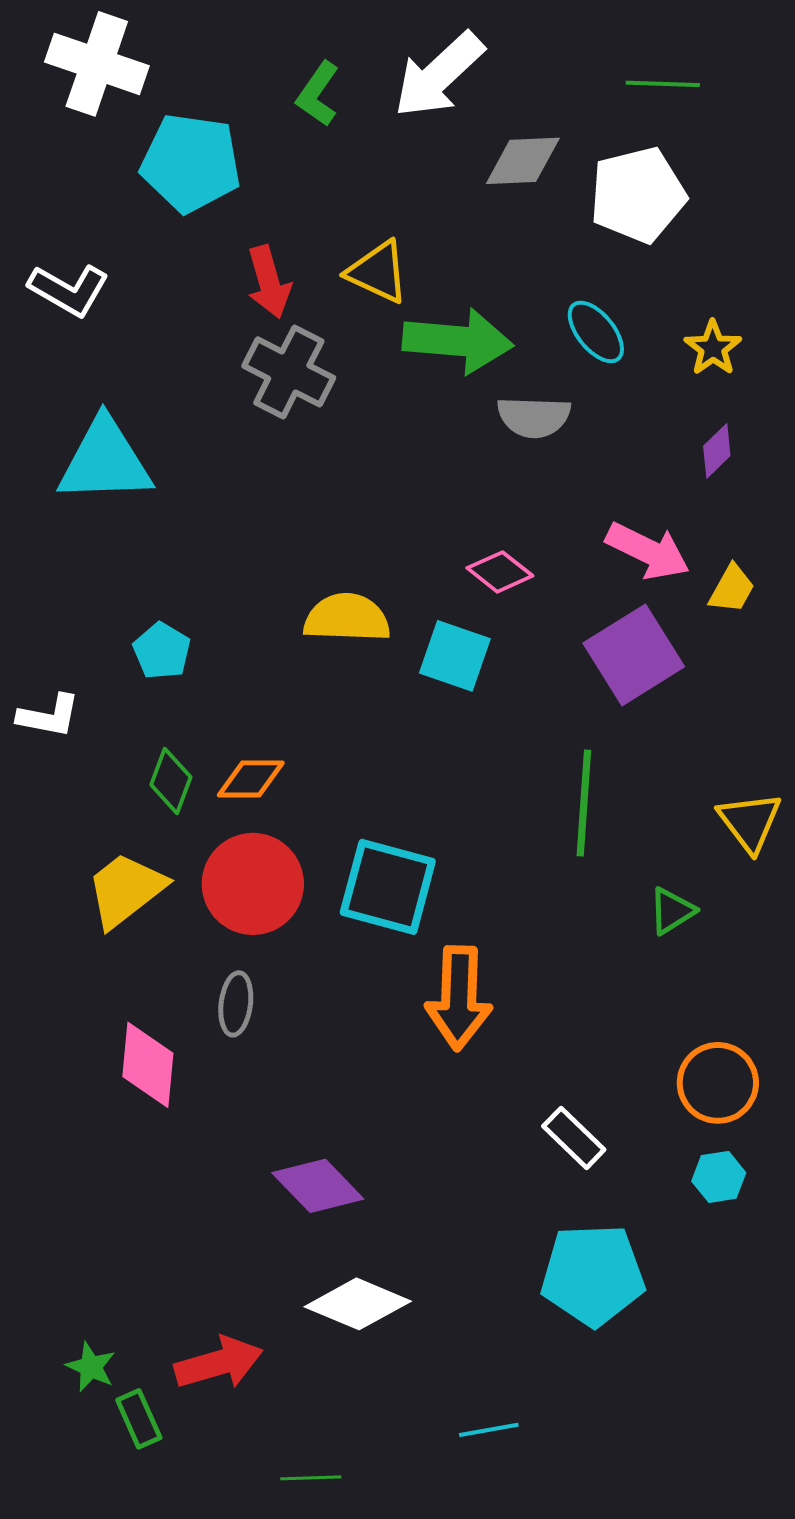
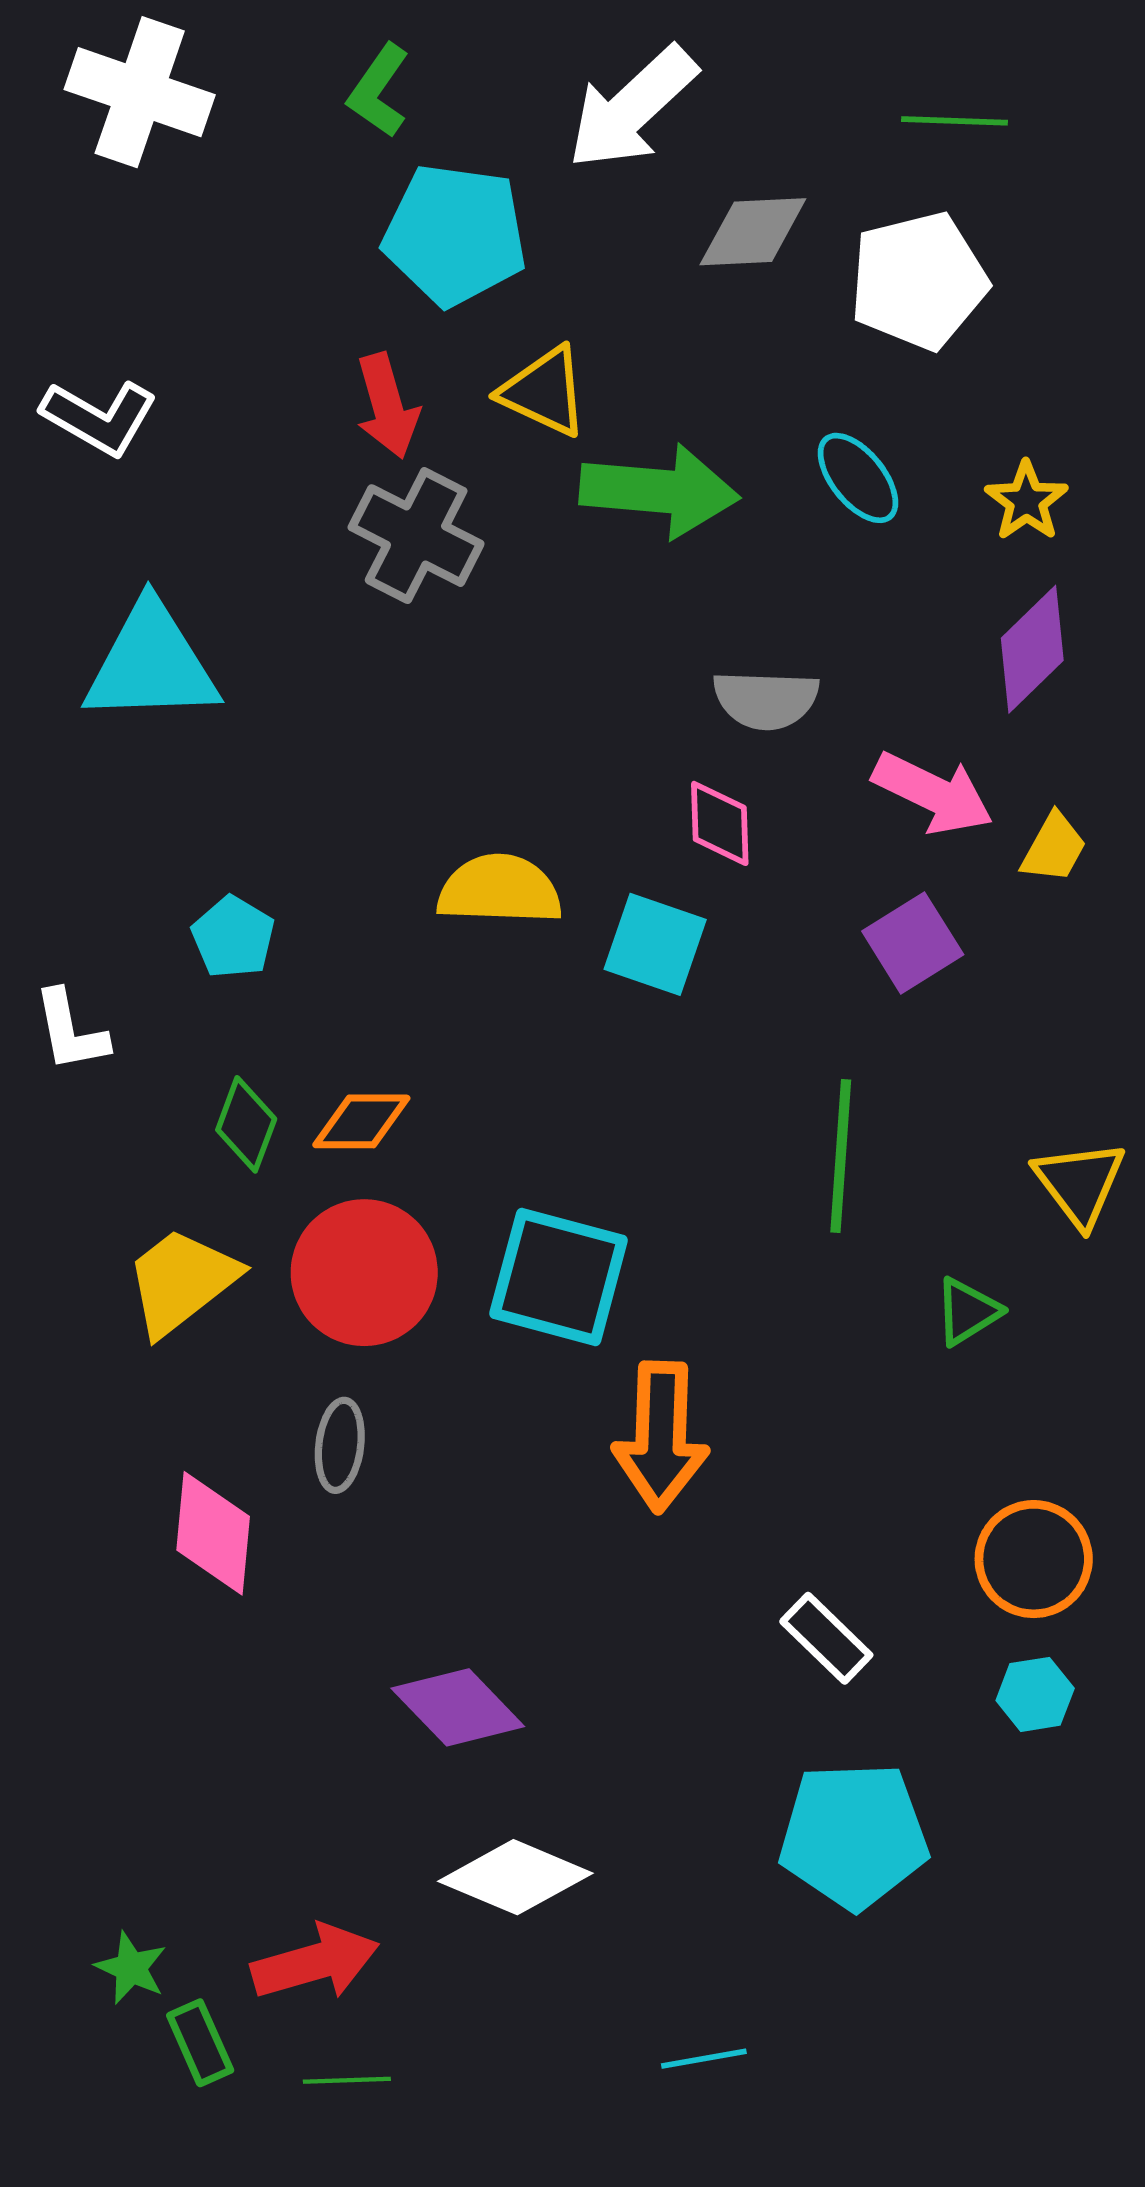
green L-shape: (318, 94) -> (379, 91), moved
cyan pentagon: (191, 163) -> (455, 235), moved
gray semicircle: (534, 417) -> (766, 700), moved
purple diamond: (717, 451) -> (1032, 649), size x1.6
pink diamond: (500, 572) -> (720, 823), turned 50
purple square: (634, 655) -> (913, 943), size x0.7
white L-shape: (49, 716) -> (71, 1031), turned 68
green line: (311, 1478) -> (347, 2080), moved

